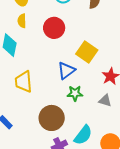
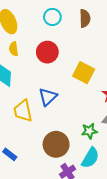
blue triangle: (66, 71) -> (48, 97), moved
green star: (75, 93) -> (89, 131), moved

